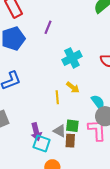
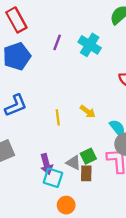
cyan cross: (72, 58) -> (90, 45), moved, turned -30
yellow line: (57, 97) -> (58, 117), moved
green square: (72, 126) -> (88, 156), turned -32

